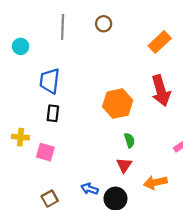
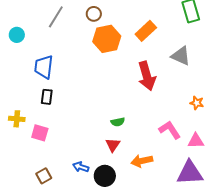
gray line: (63, 27) -> (56, 17), turned 30
orange hexagon: (118, 104) -> (107, 39), moved
green semicircle: (129, 140) -> (118, 122), turned 96

